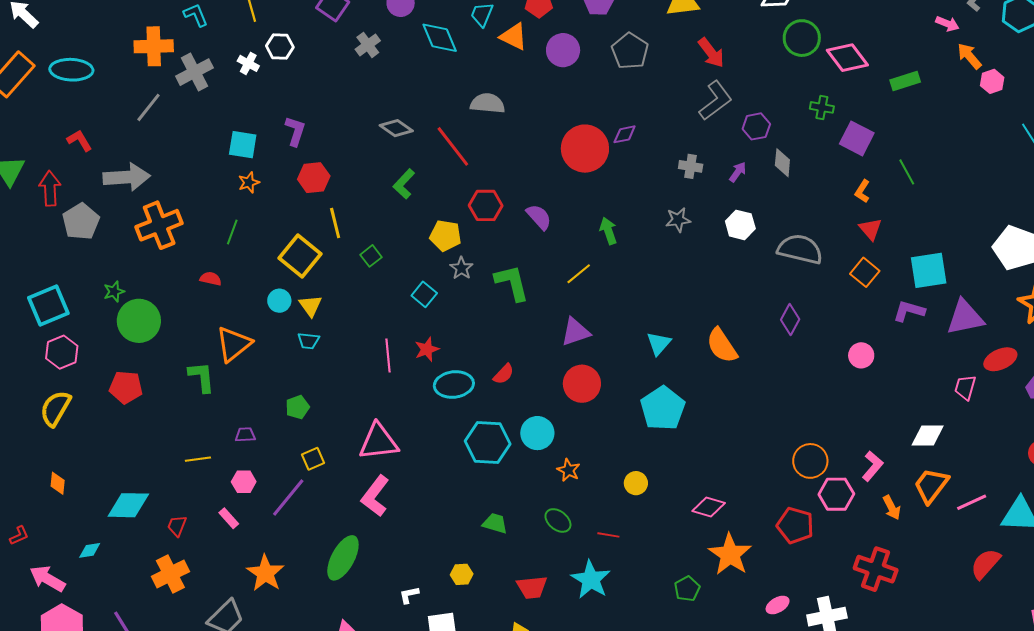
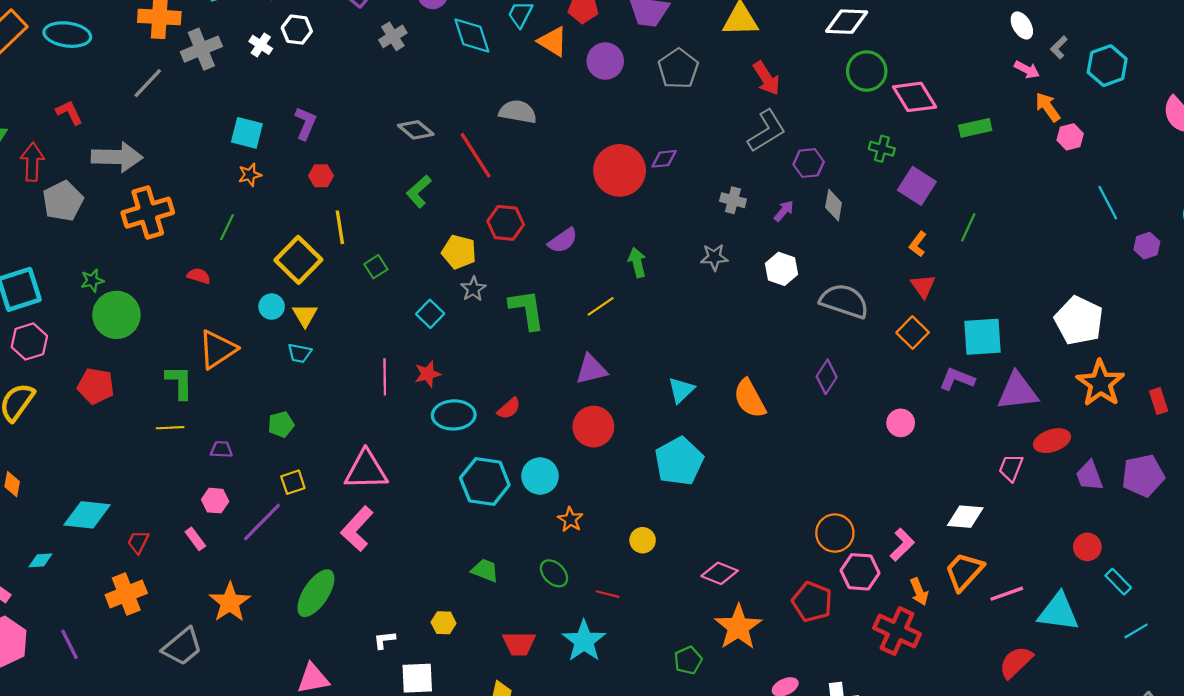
green line: (907, 172) -> (968, 227), turned 48
red hexagon: (314, 178) -> (321, 176), size x0.7
purple semicircle: (539, 217) -> (563, 241), turned 92
yellow line: (198, 459) -> (170, 428), moved
red cross: (876, 569) -> (897, 631), moved

